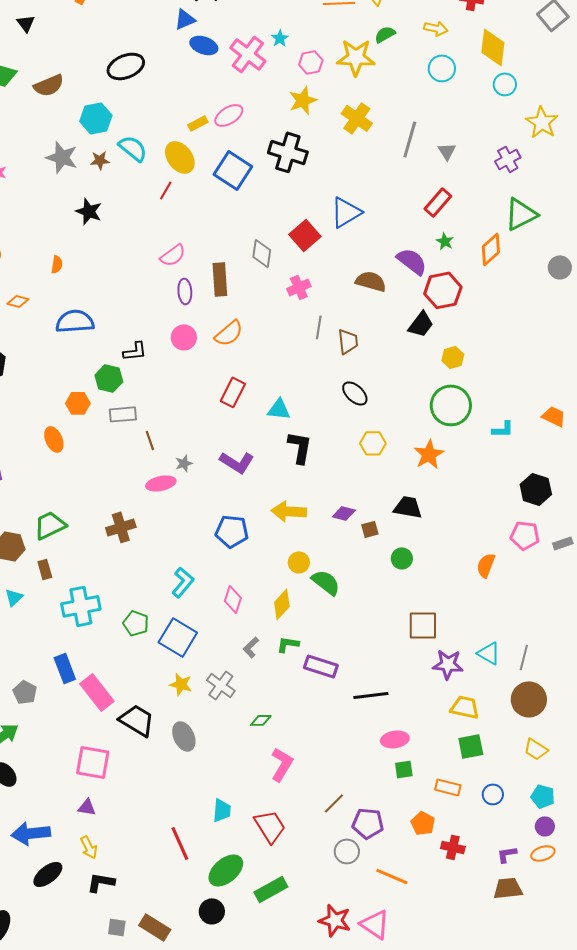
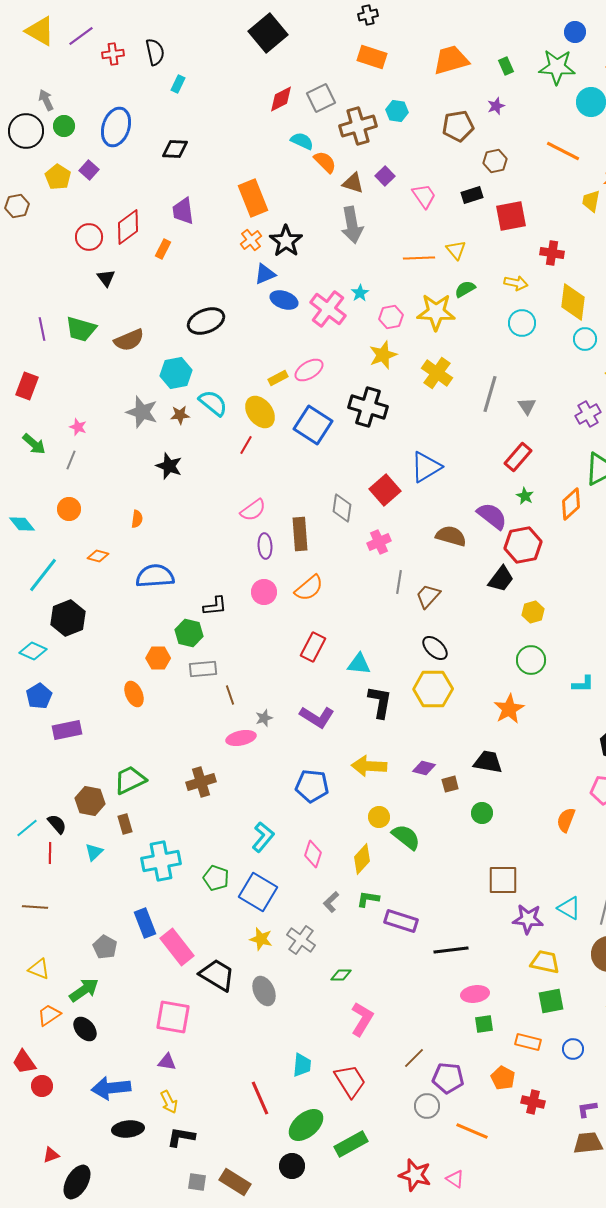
brown trapezoid: (348, 341) -> (428, 596), turned -132
green circle: (451, 405) -> (531, 660), size x0.7
yellow hexagon: (373, 443) -> (433, 689), moved, size x1.5
black ellipse: (48, 874) -> (128, 1129), turned 32
pink triangle: (375, 924) -> (455, 1179), size x0.6

